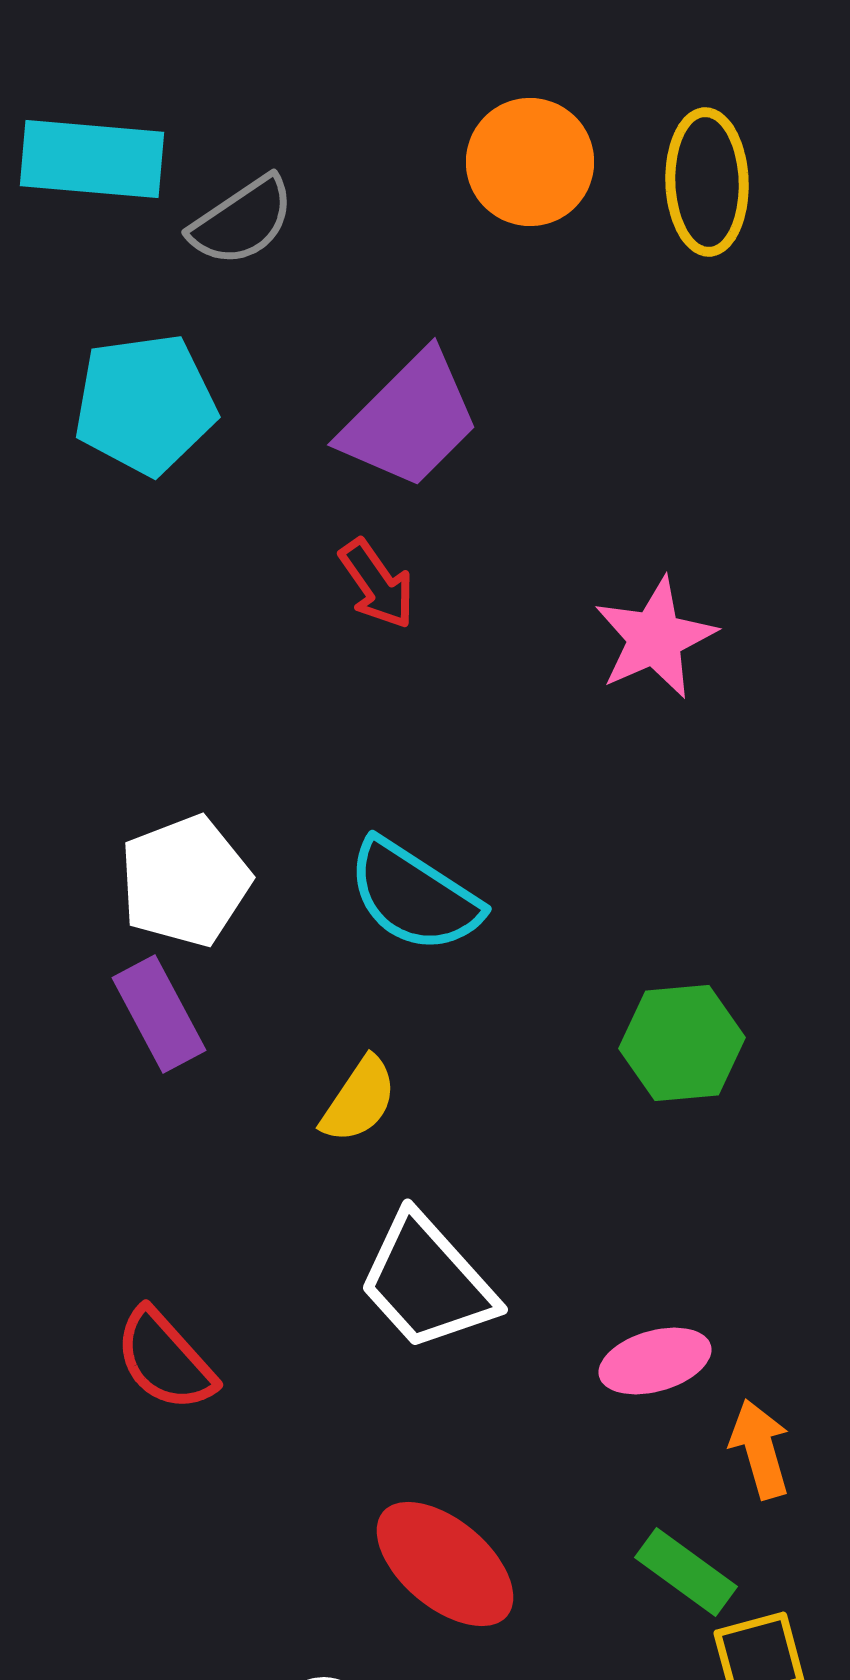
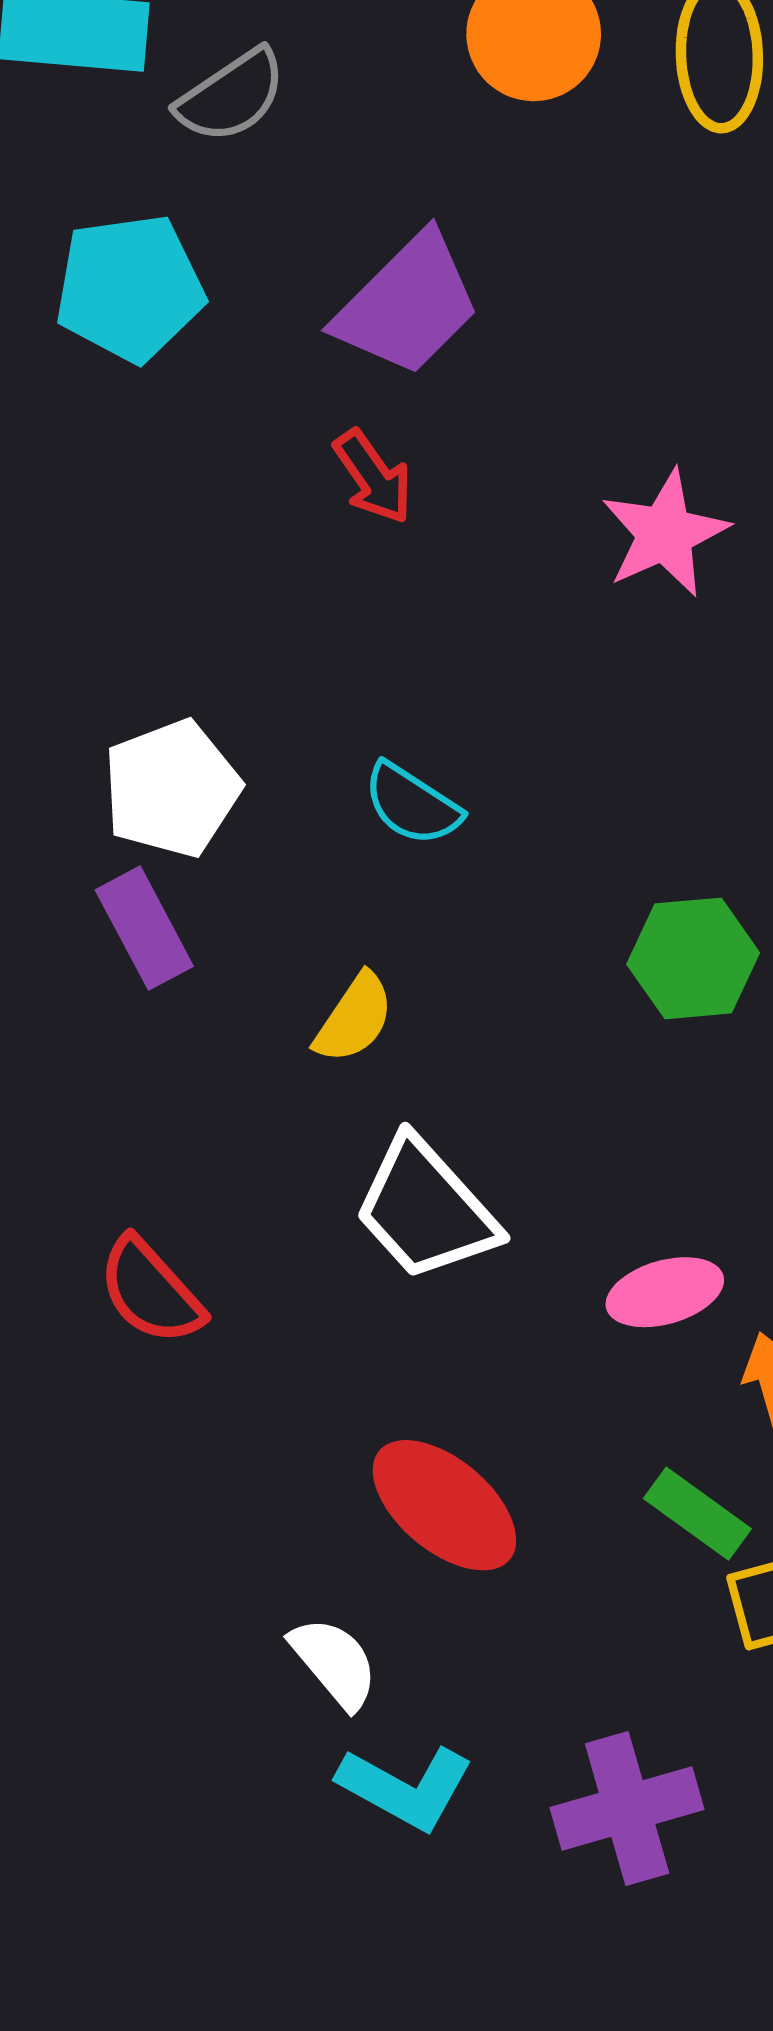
cyan semicircle: (414, 896) -> (412, 804), size x0.7

